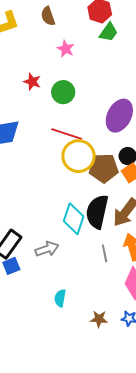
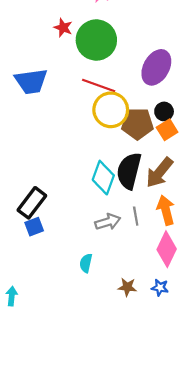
green circle: (63, 92) -> (96, 40), size x1.6
gray arrow: (47, 249) -> (108, 222), moved

